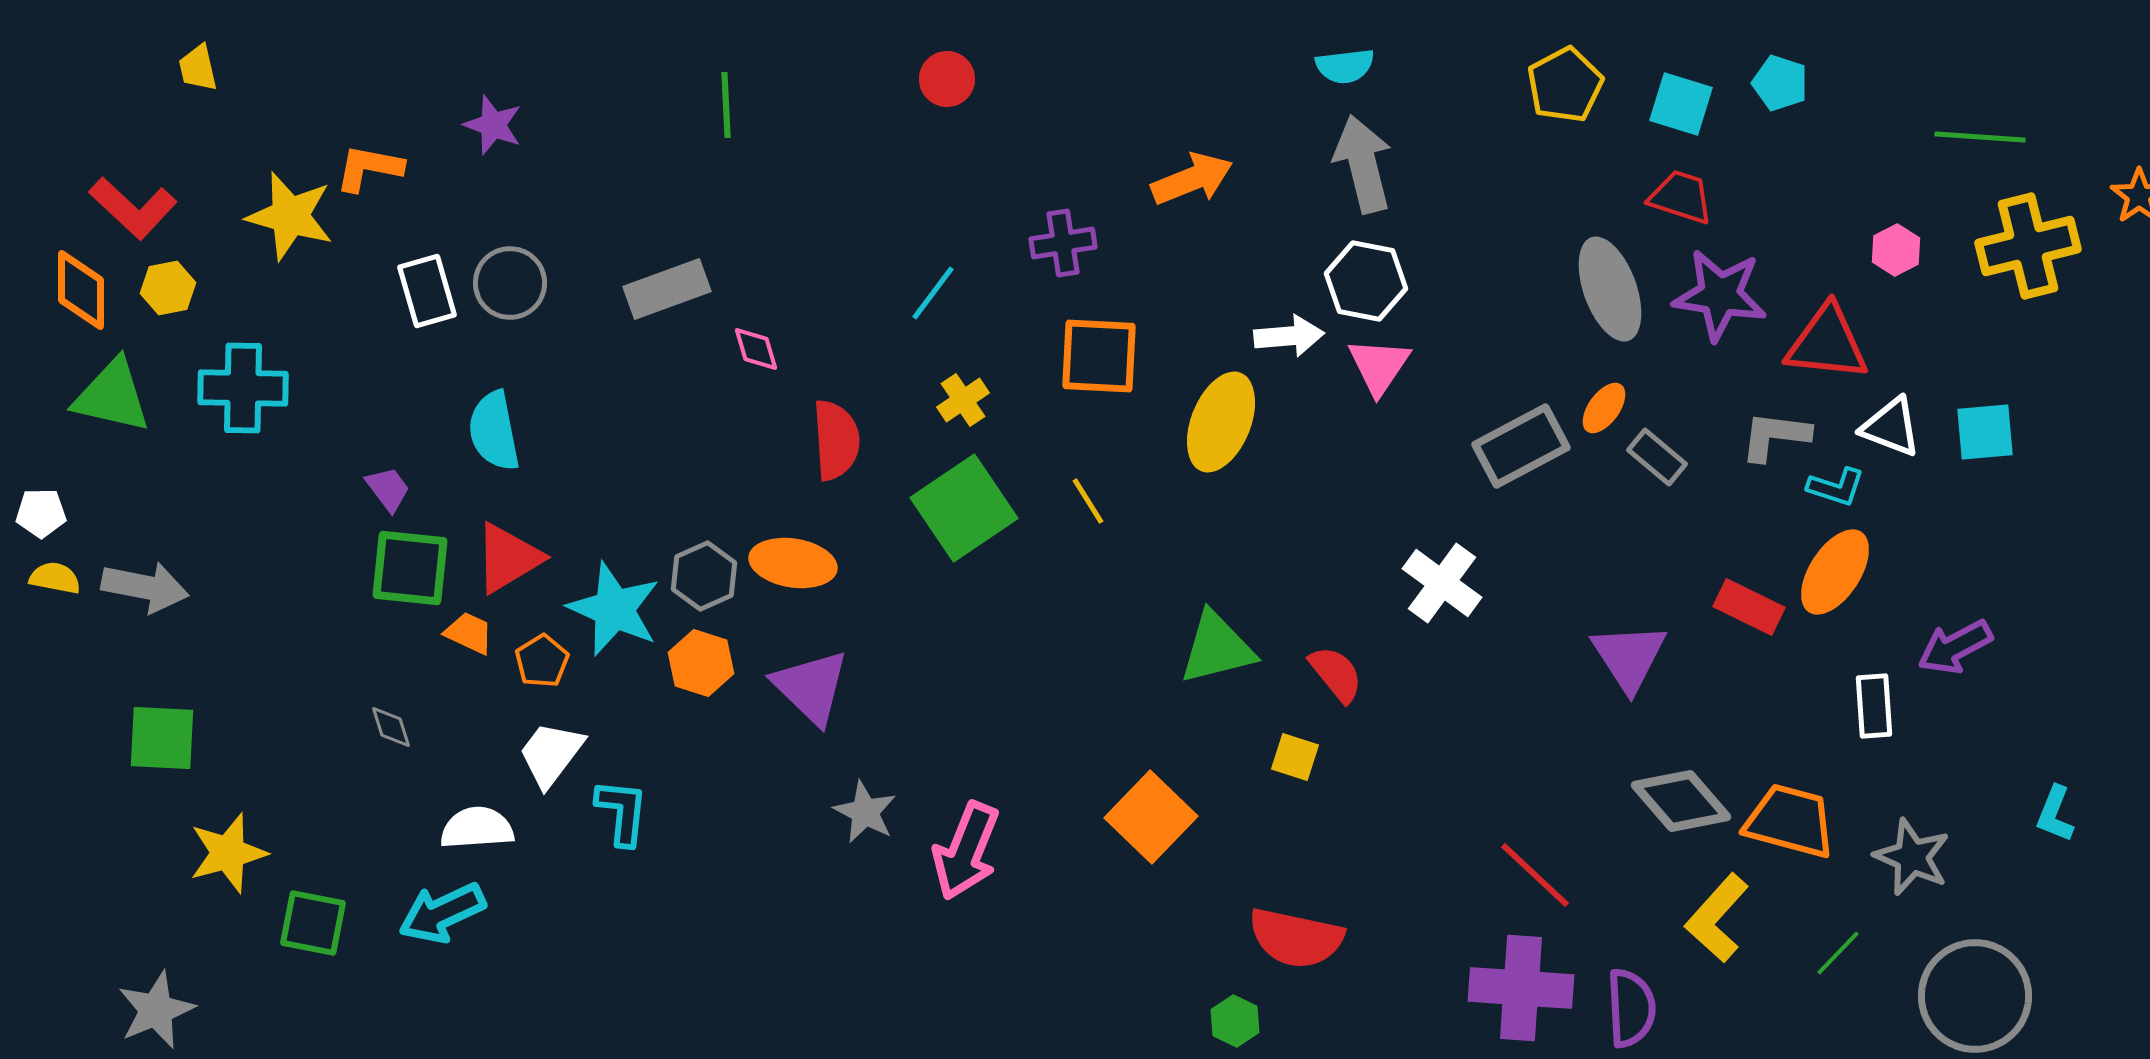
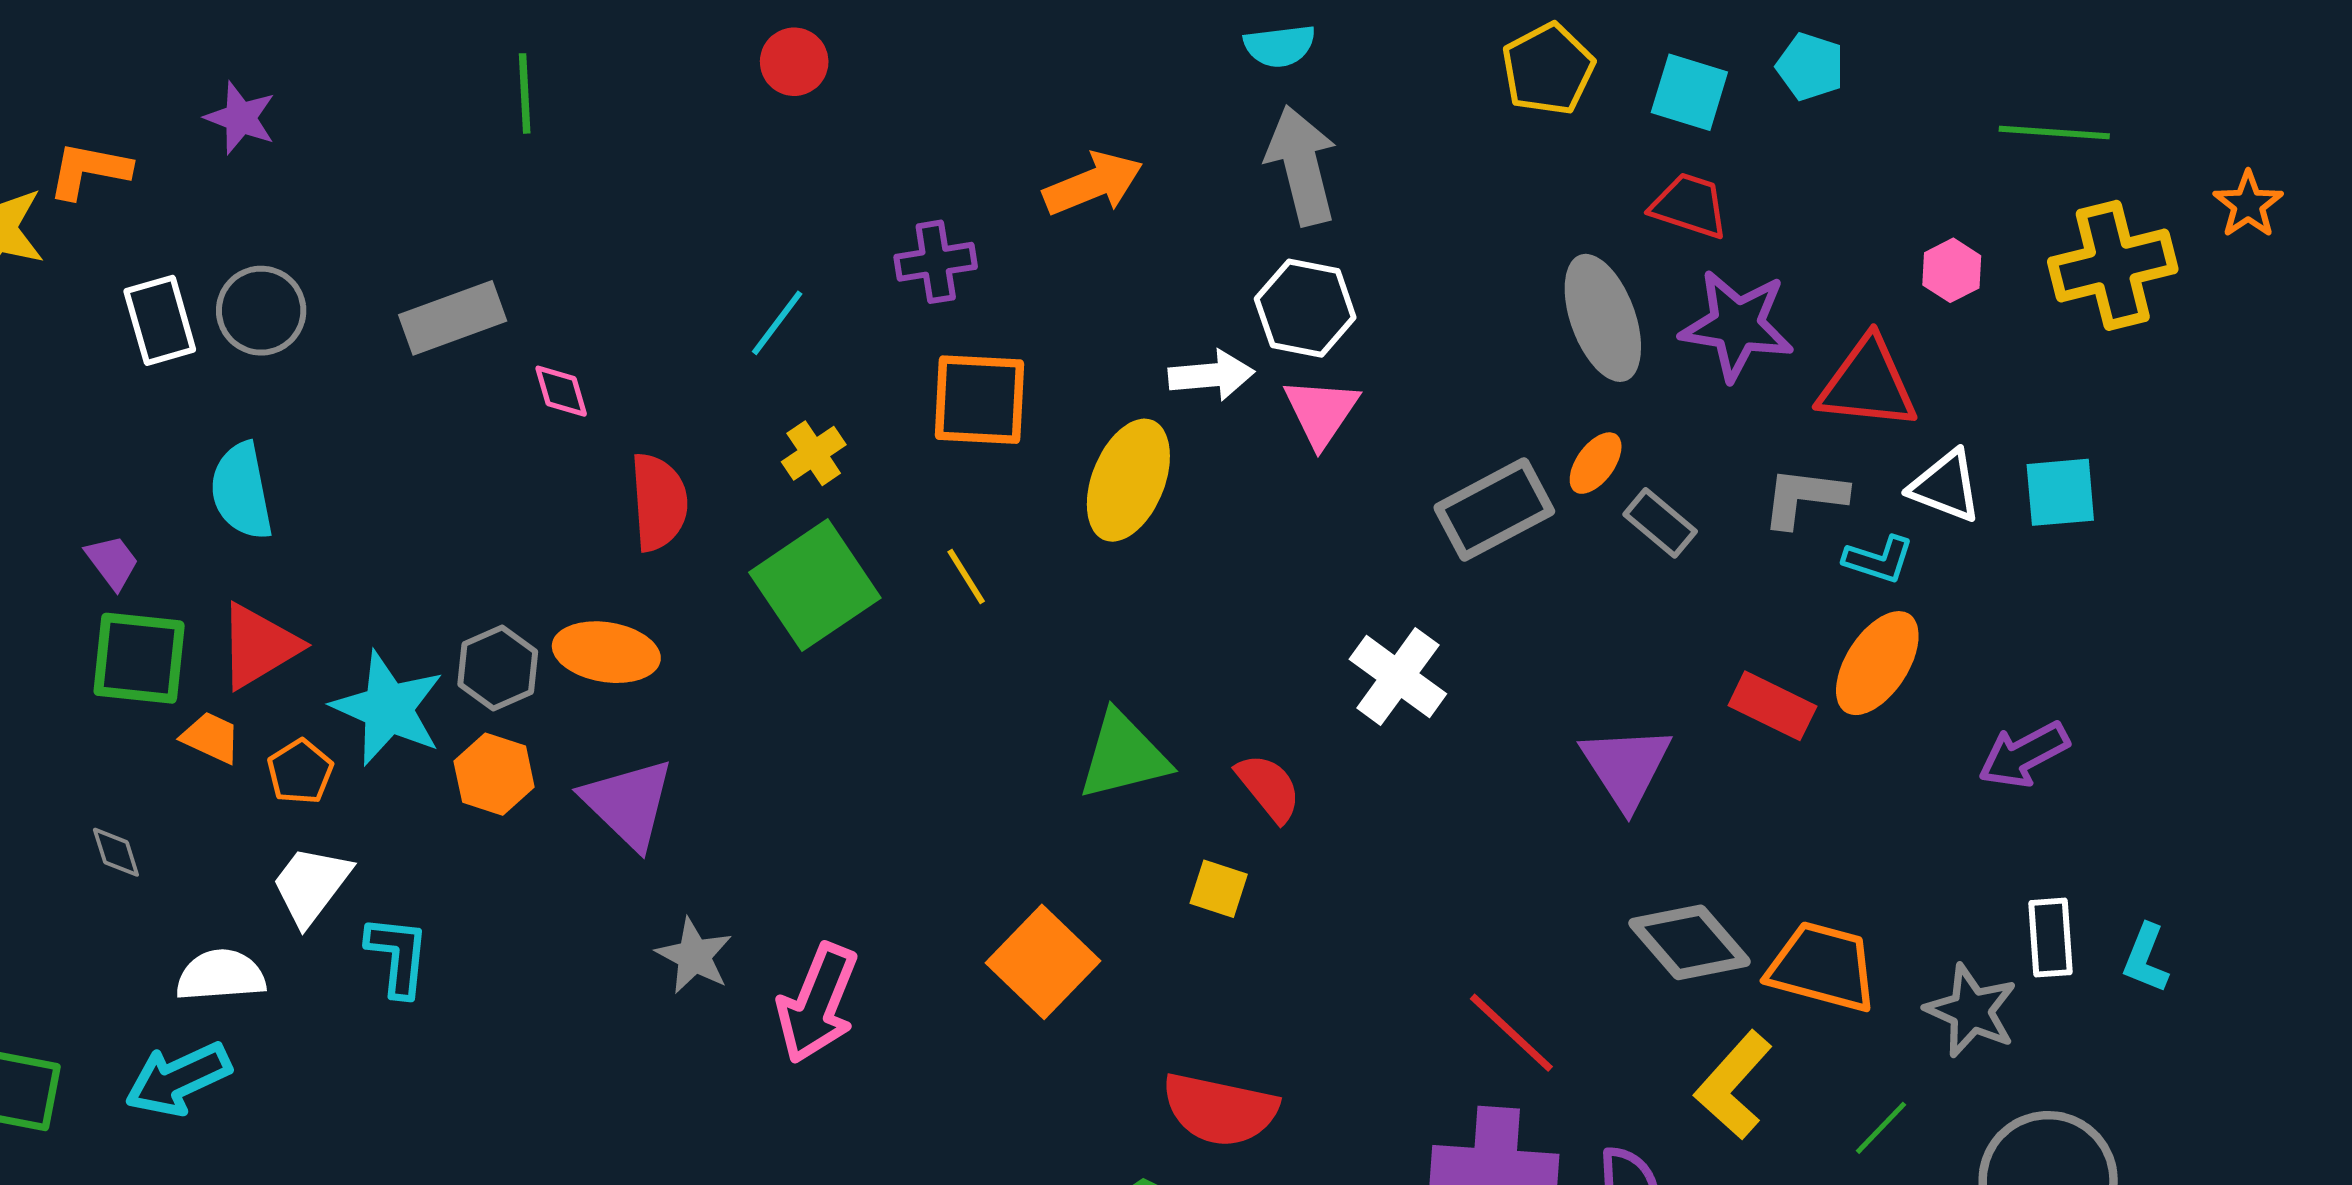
white rectangle: (1874, 706) -> (2051, 938), moved

